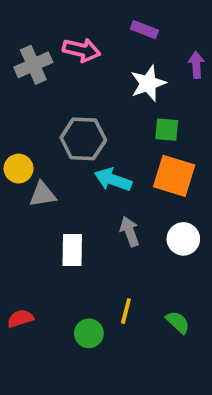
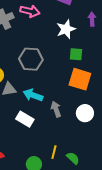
cyan arrow: (113, 180) -> (33, 95), moved
white rectangle: (72, 250) -> (25, 119), turned -60
green semicircle: (178, 322) -> (73, 158), moved

